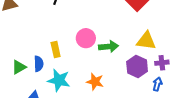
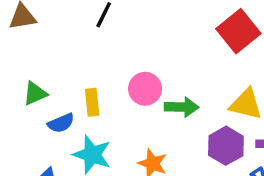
blue semicircle: (39, 64) -> (61, 123), turned 63
green triangle: (19, 67) -> (35, 93), moved

